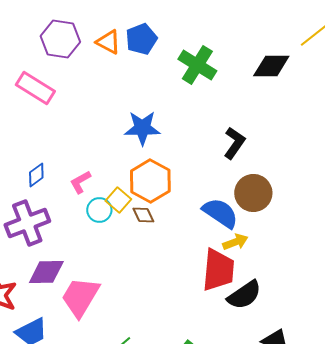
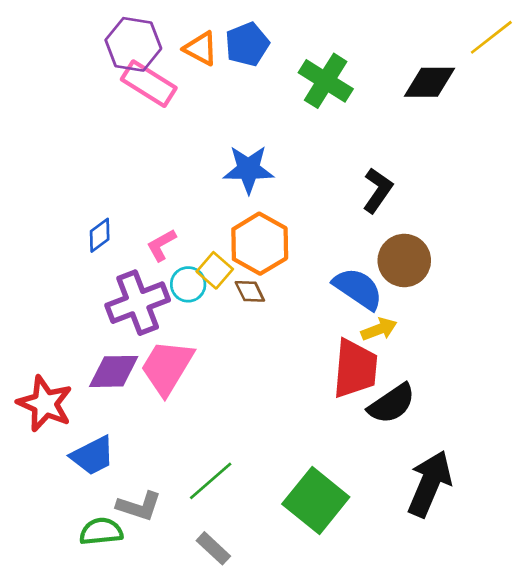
pink rectangle: (35, 88) -> (149, 84), moved
purple cross: (27, 223) -> (138, 303), moved
pink trapezoid: (80, 297) -> (167, 367), moved

